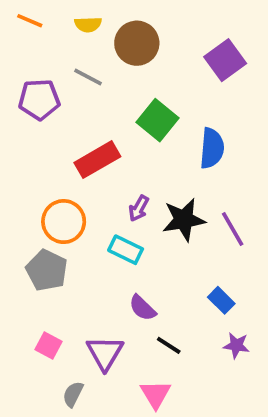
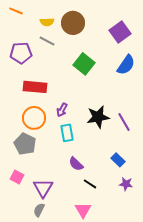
yellow semicircle: (88, 24) -> (47, 22), moved
blue semicircle: (212, 148) -> (126, 65), moved, turned 30
red rectangle: (97, 160) -> (35, 87), moved, turned 35
purple arrow: (139, 208) -> (62, 110), moved
cyan rectangle: (126, 250) -> (67, 133), turned 54
pink square: (49, 345) -> (17, 177), moved
purple triangle: (105, 353) -> (43, 188), moved

